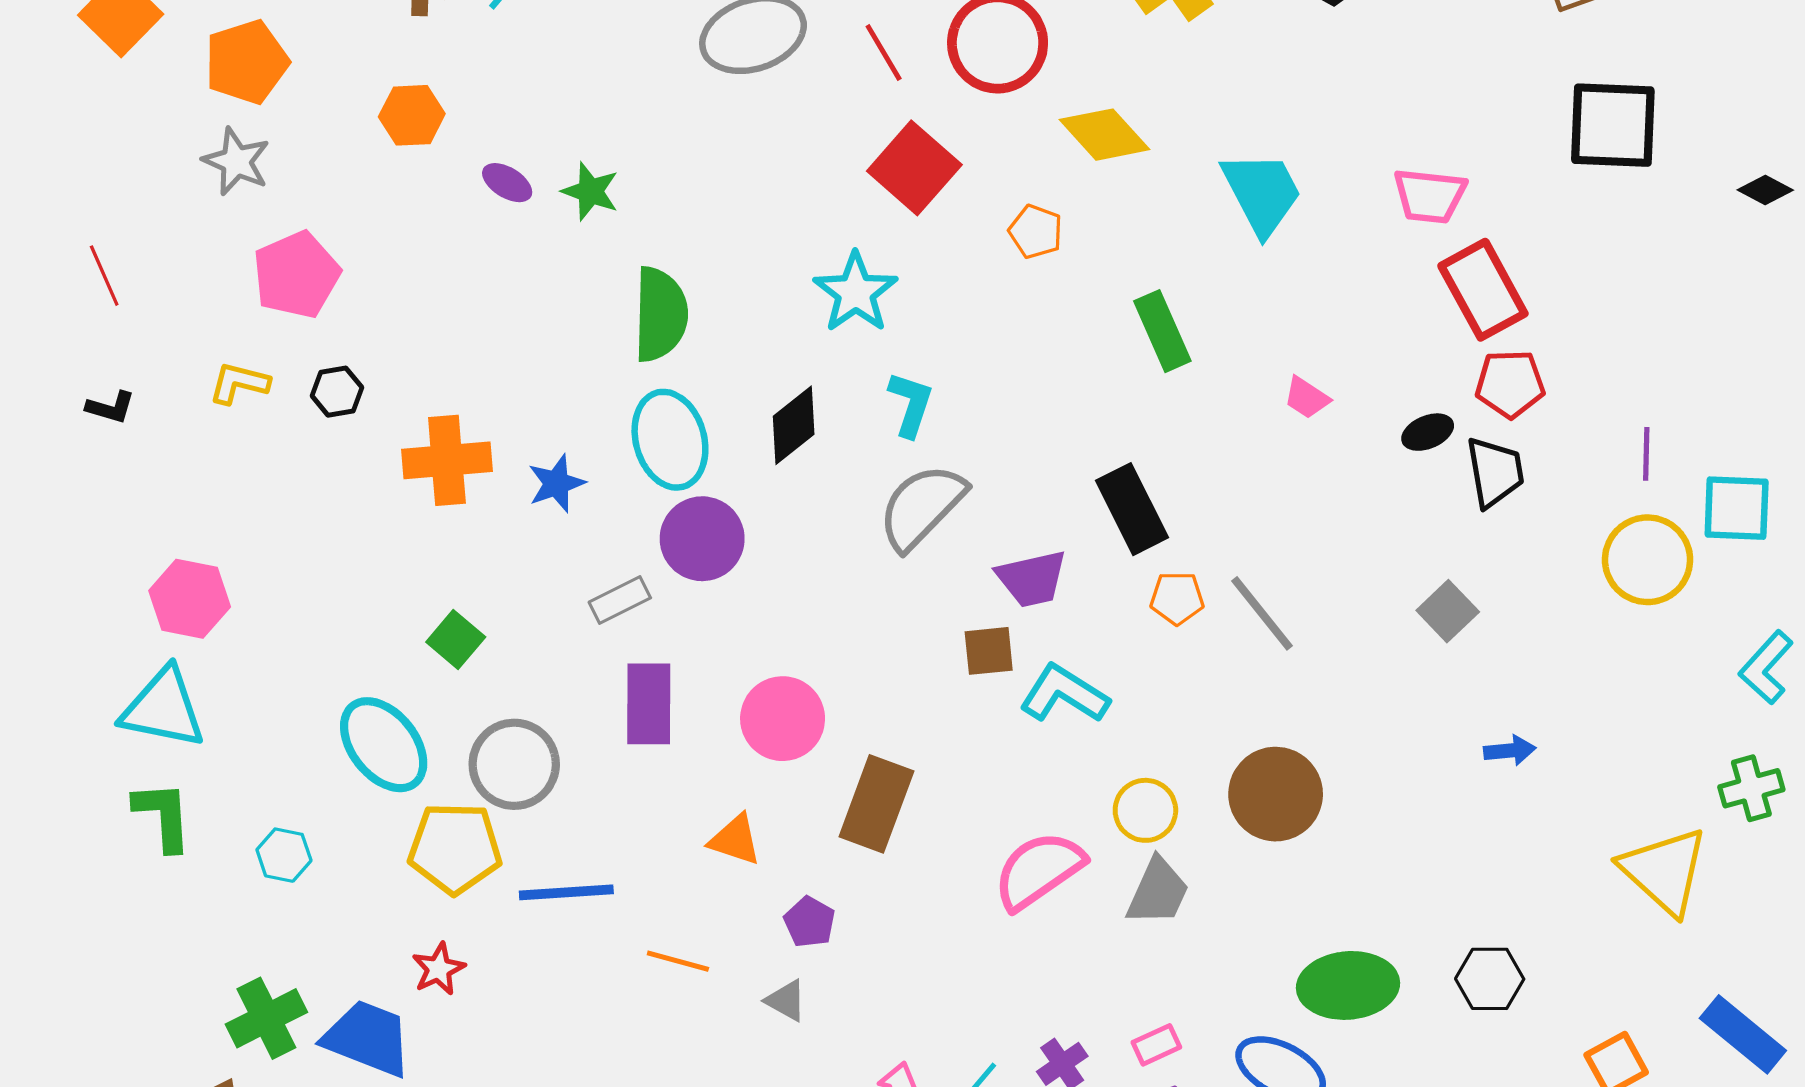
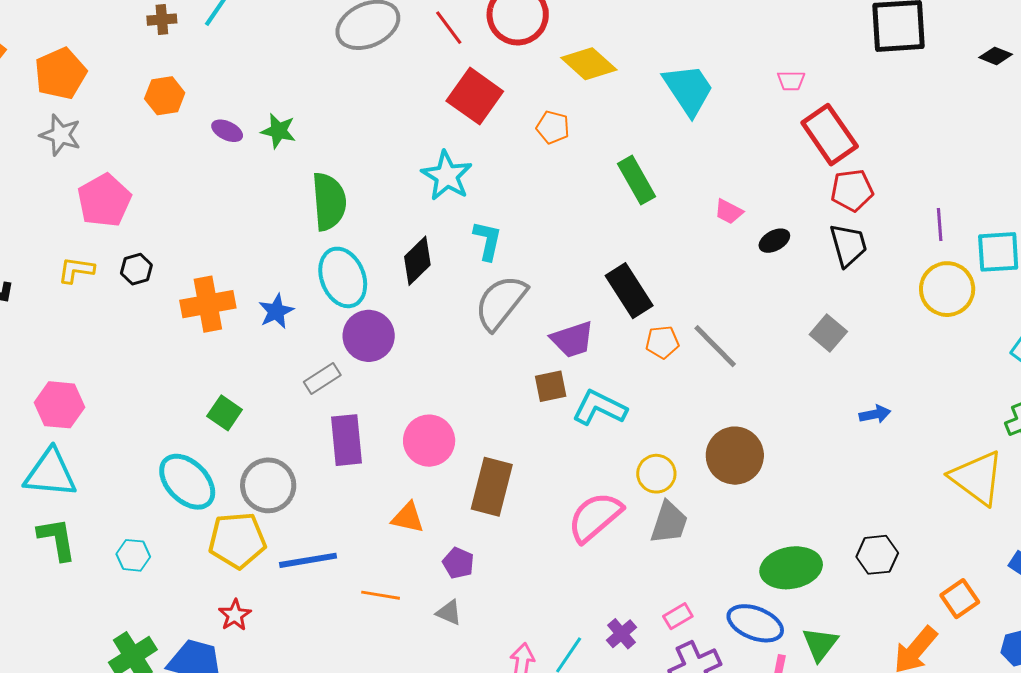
pink trapezoid: (1430, 196) -> (791, 81), size x0.6
black ellipse: (1428, 432) -> (774, 241), moved

